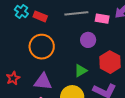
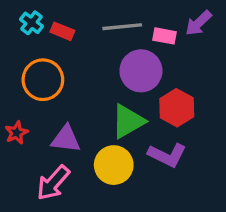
purple circle: (88, 40) -> (141, 71), size x1.6
orange circle: (42, 47) -> (43, 80), moved
green triangle: (81, 71) -> (128, 121), size x1.6

